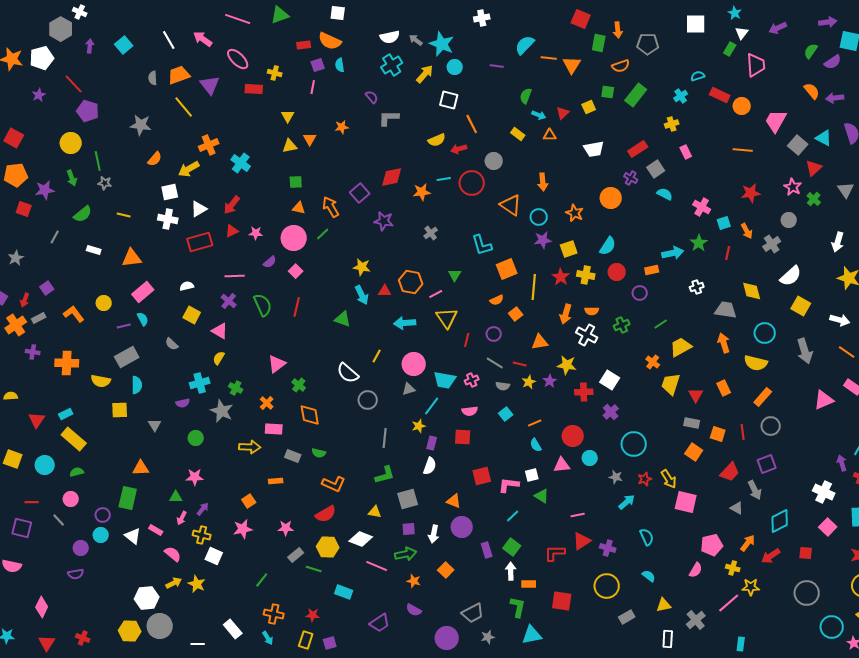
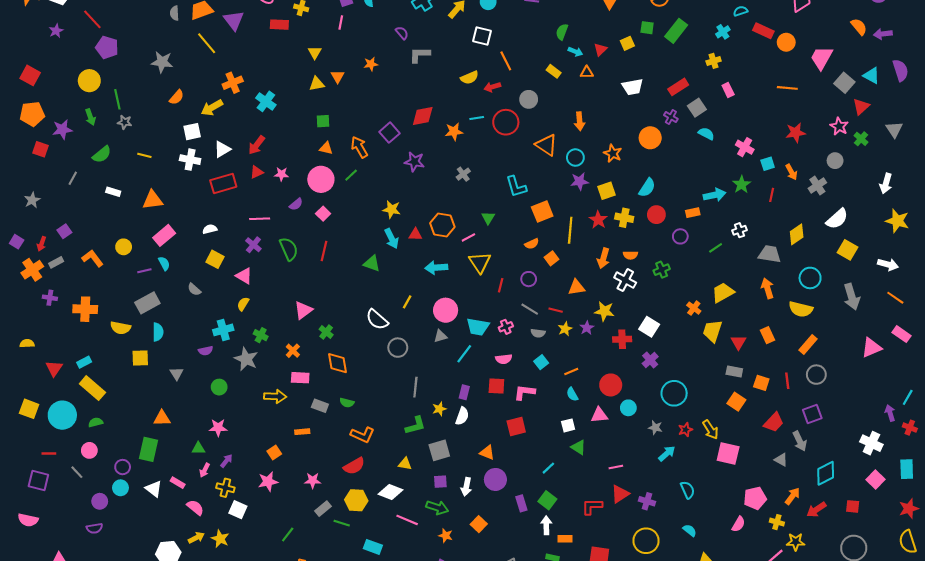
yellow diamond: (752, 291) -> (797, 234), turned 70
green line: (661, 324) -> (716, 248), moved
yellow star: (419, 426) -> (439, 409), moved
cyan circle: (45, 465) -> (62, 415), size x1.4
pink L-shape: (509, 485) -> (524, 392), moved
green arrow: (406, 554) -> (437, 508), turned 30

